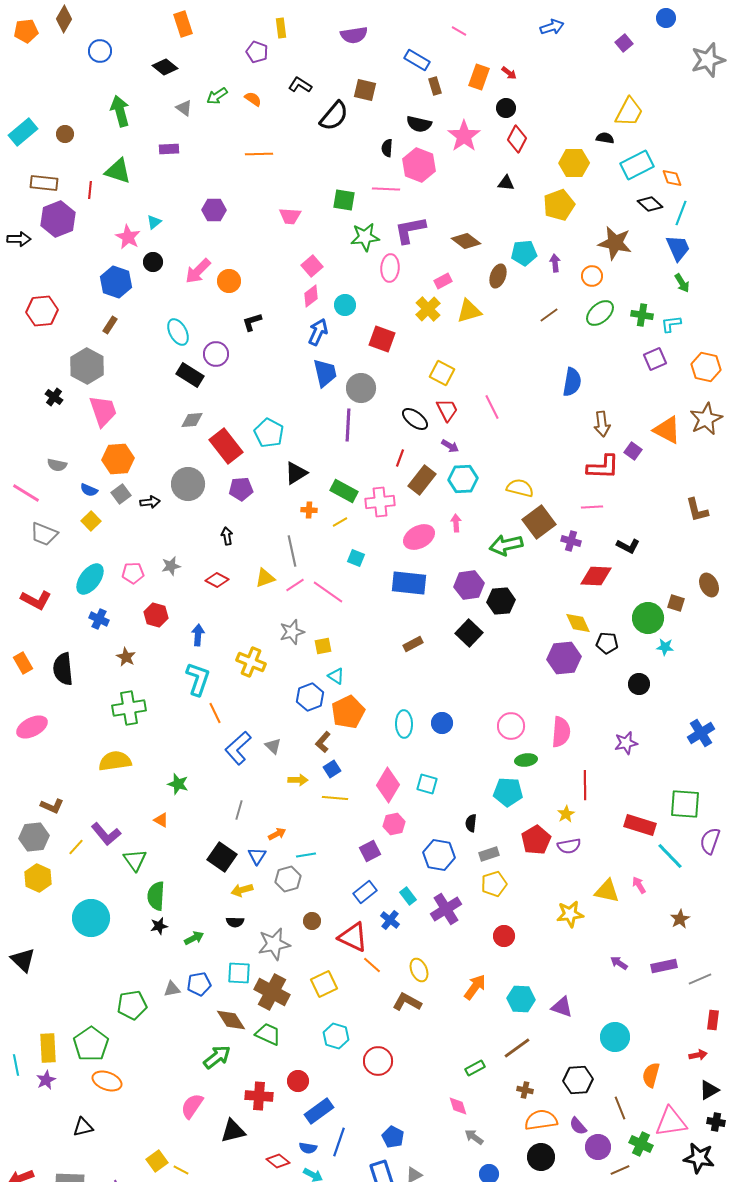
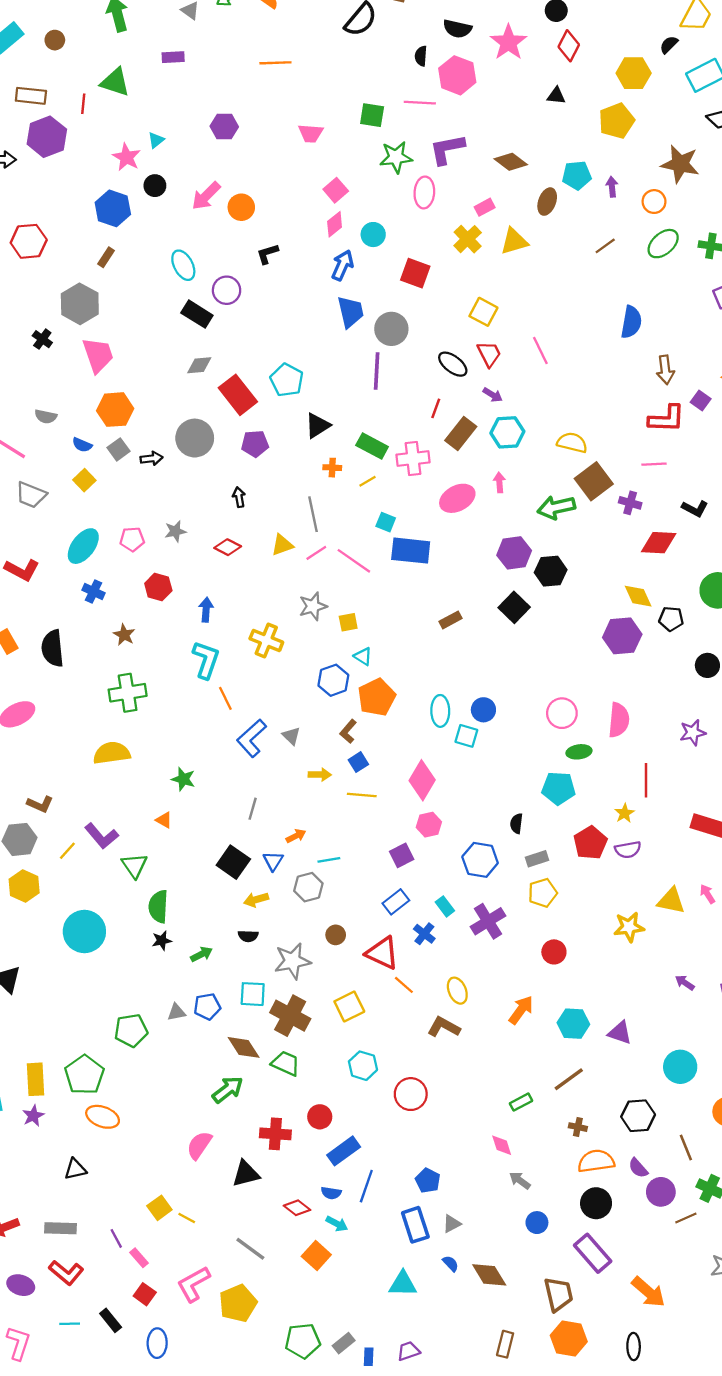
black semicircle: (605, 138) -> (669, 45), turned -54
blue rectangle: (409, 583) -> (411, 551), moved
cyan square: (427, 784) -> (466, 736), moved

